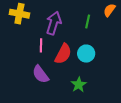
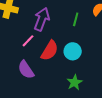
pink line: (41, 45) -> (28, 41), turned 40
green star: (79, 85) -> (75, 82), moved

